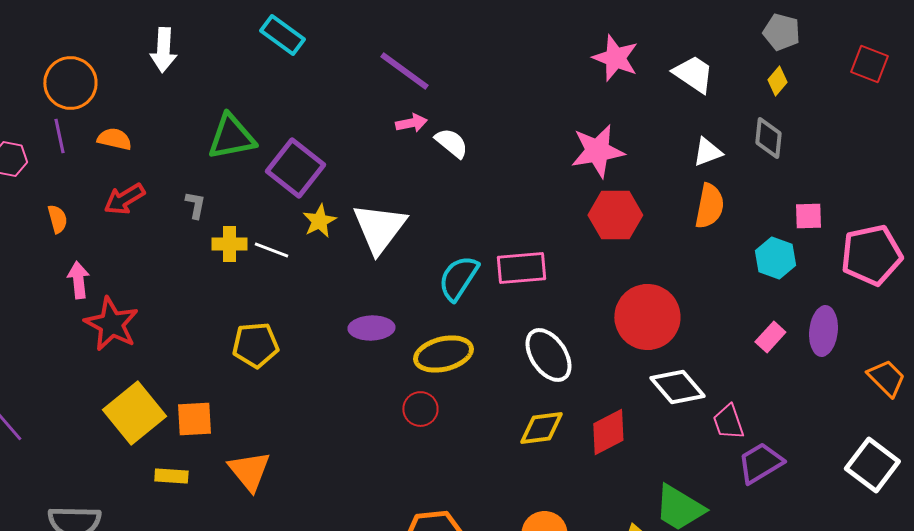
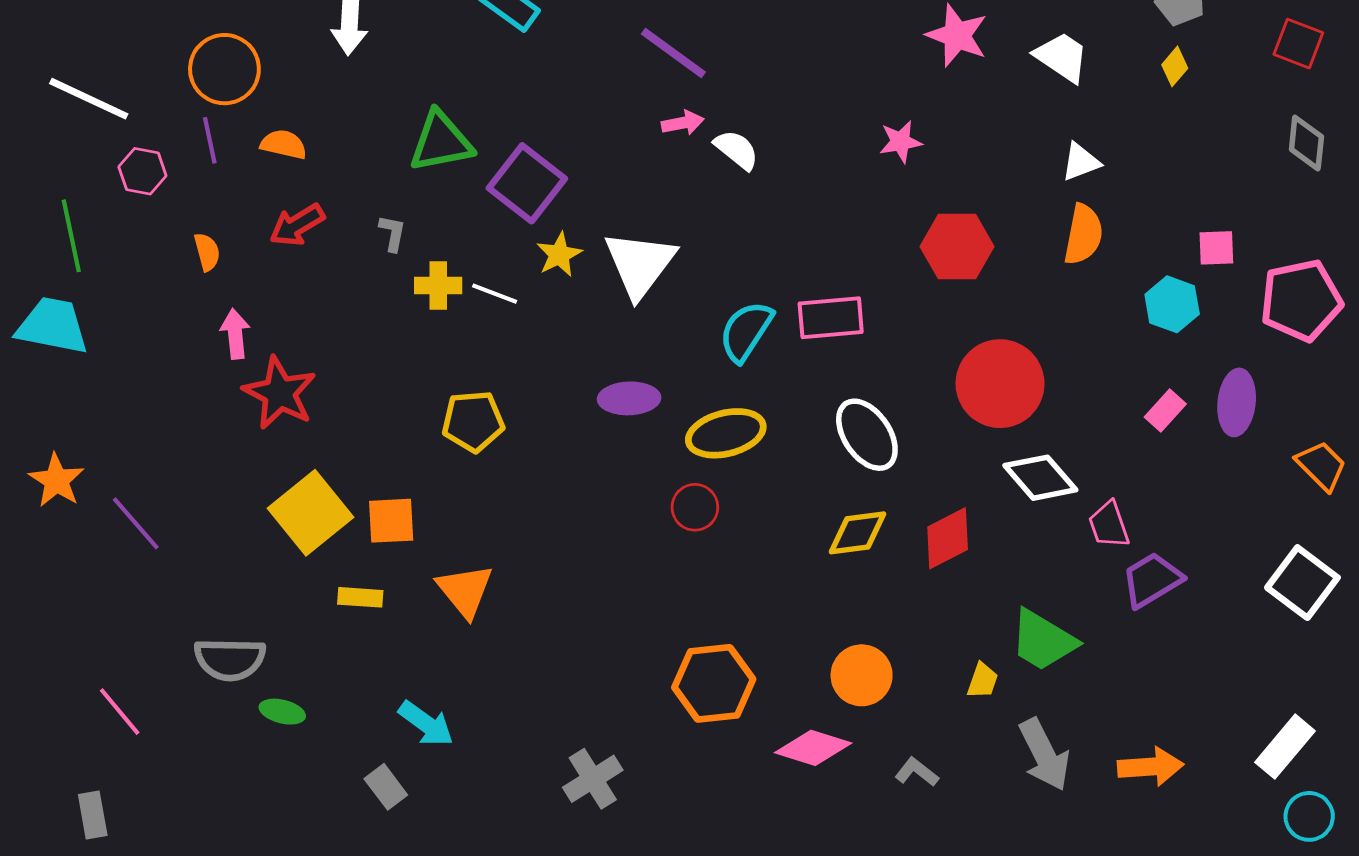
gray diamond: (768, 138) -> (1306, 143), moved
pink star: (597, 151) -> (901, 142), moved, size x0.6

